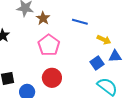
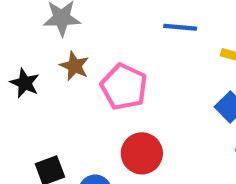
brown star: (43, 18) -> (75, 66), moved

